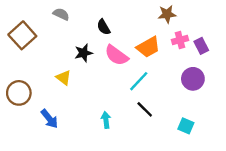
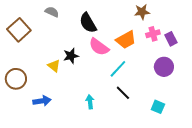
black semicircle: (104, 27) -> (88, 23), size x1.5
black star: (84, 53) -> (71, 56), moved
blue arrow: (49, 119) -> (42, 101), turned -60

